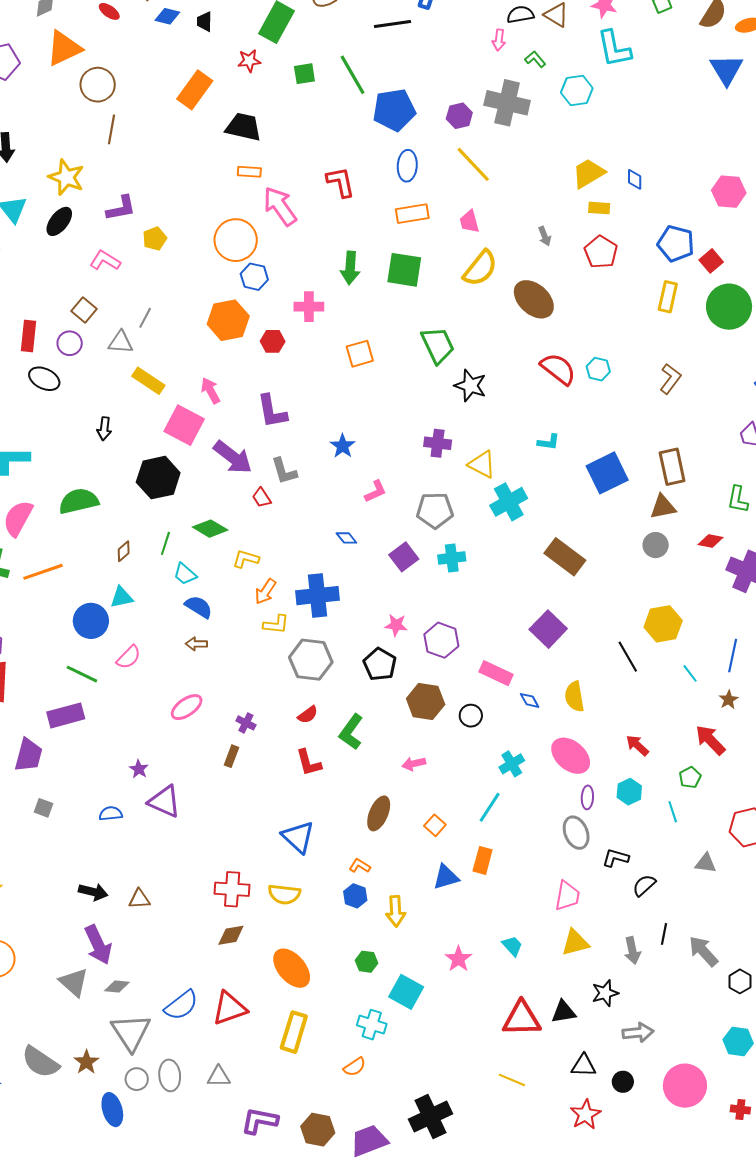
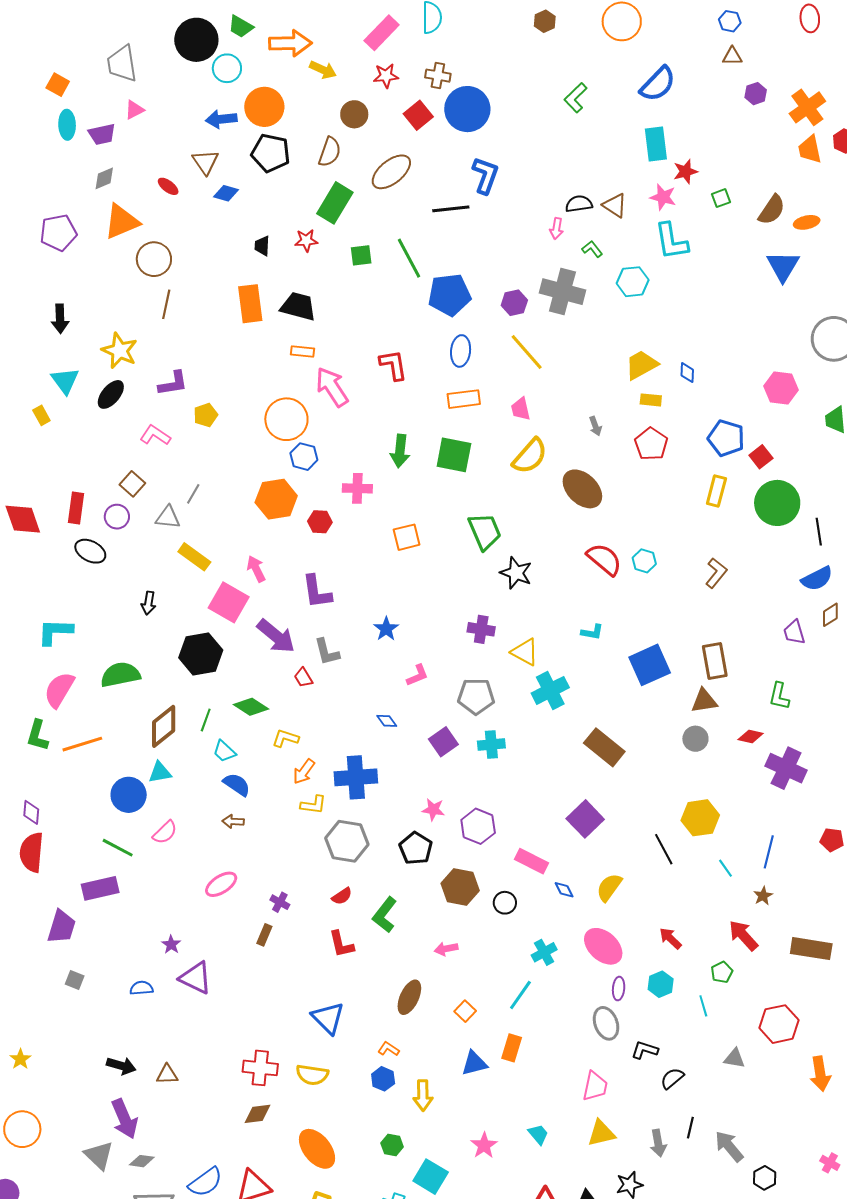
black trapezoid: (204, 22) -> (262, 246), moved
orange rectangle: (195, 90) -> (250, 304), moved, turned -45
brown diamond: (124, 551) -> (164, 726), size x2.0
yellow semicircle: (574, 697) -> (609, 887), turned 44

